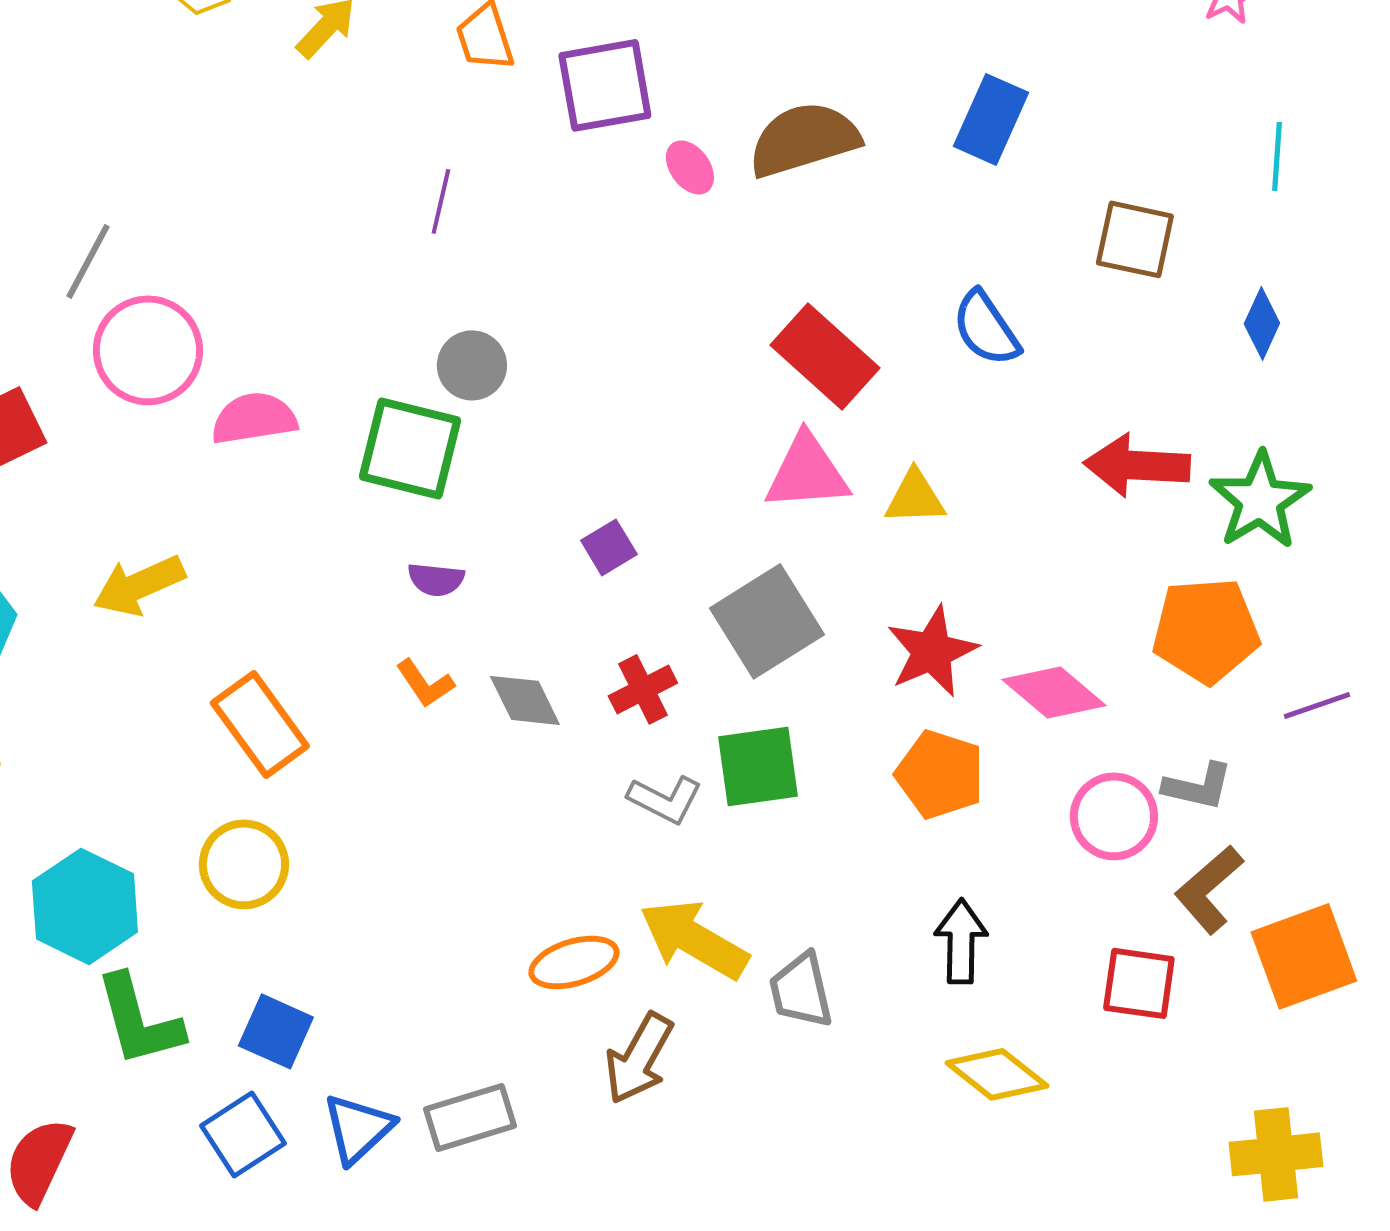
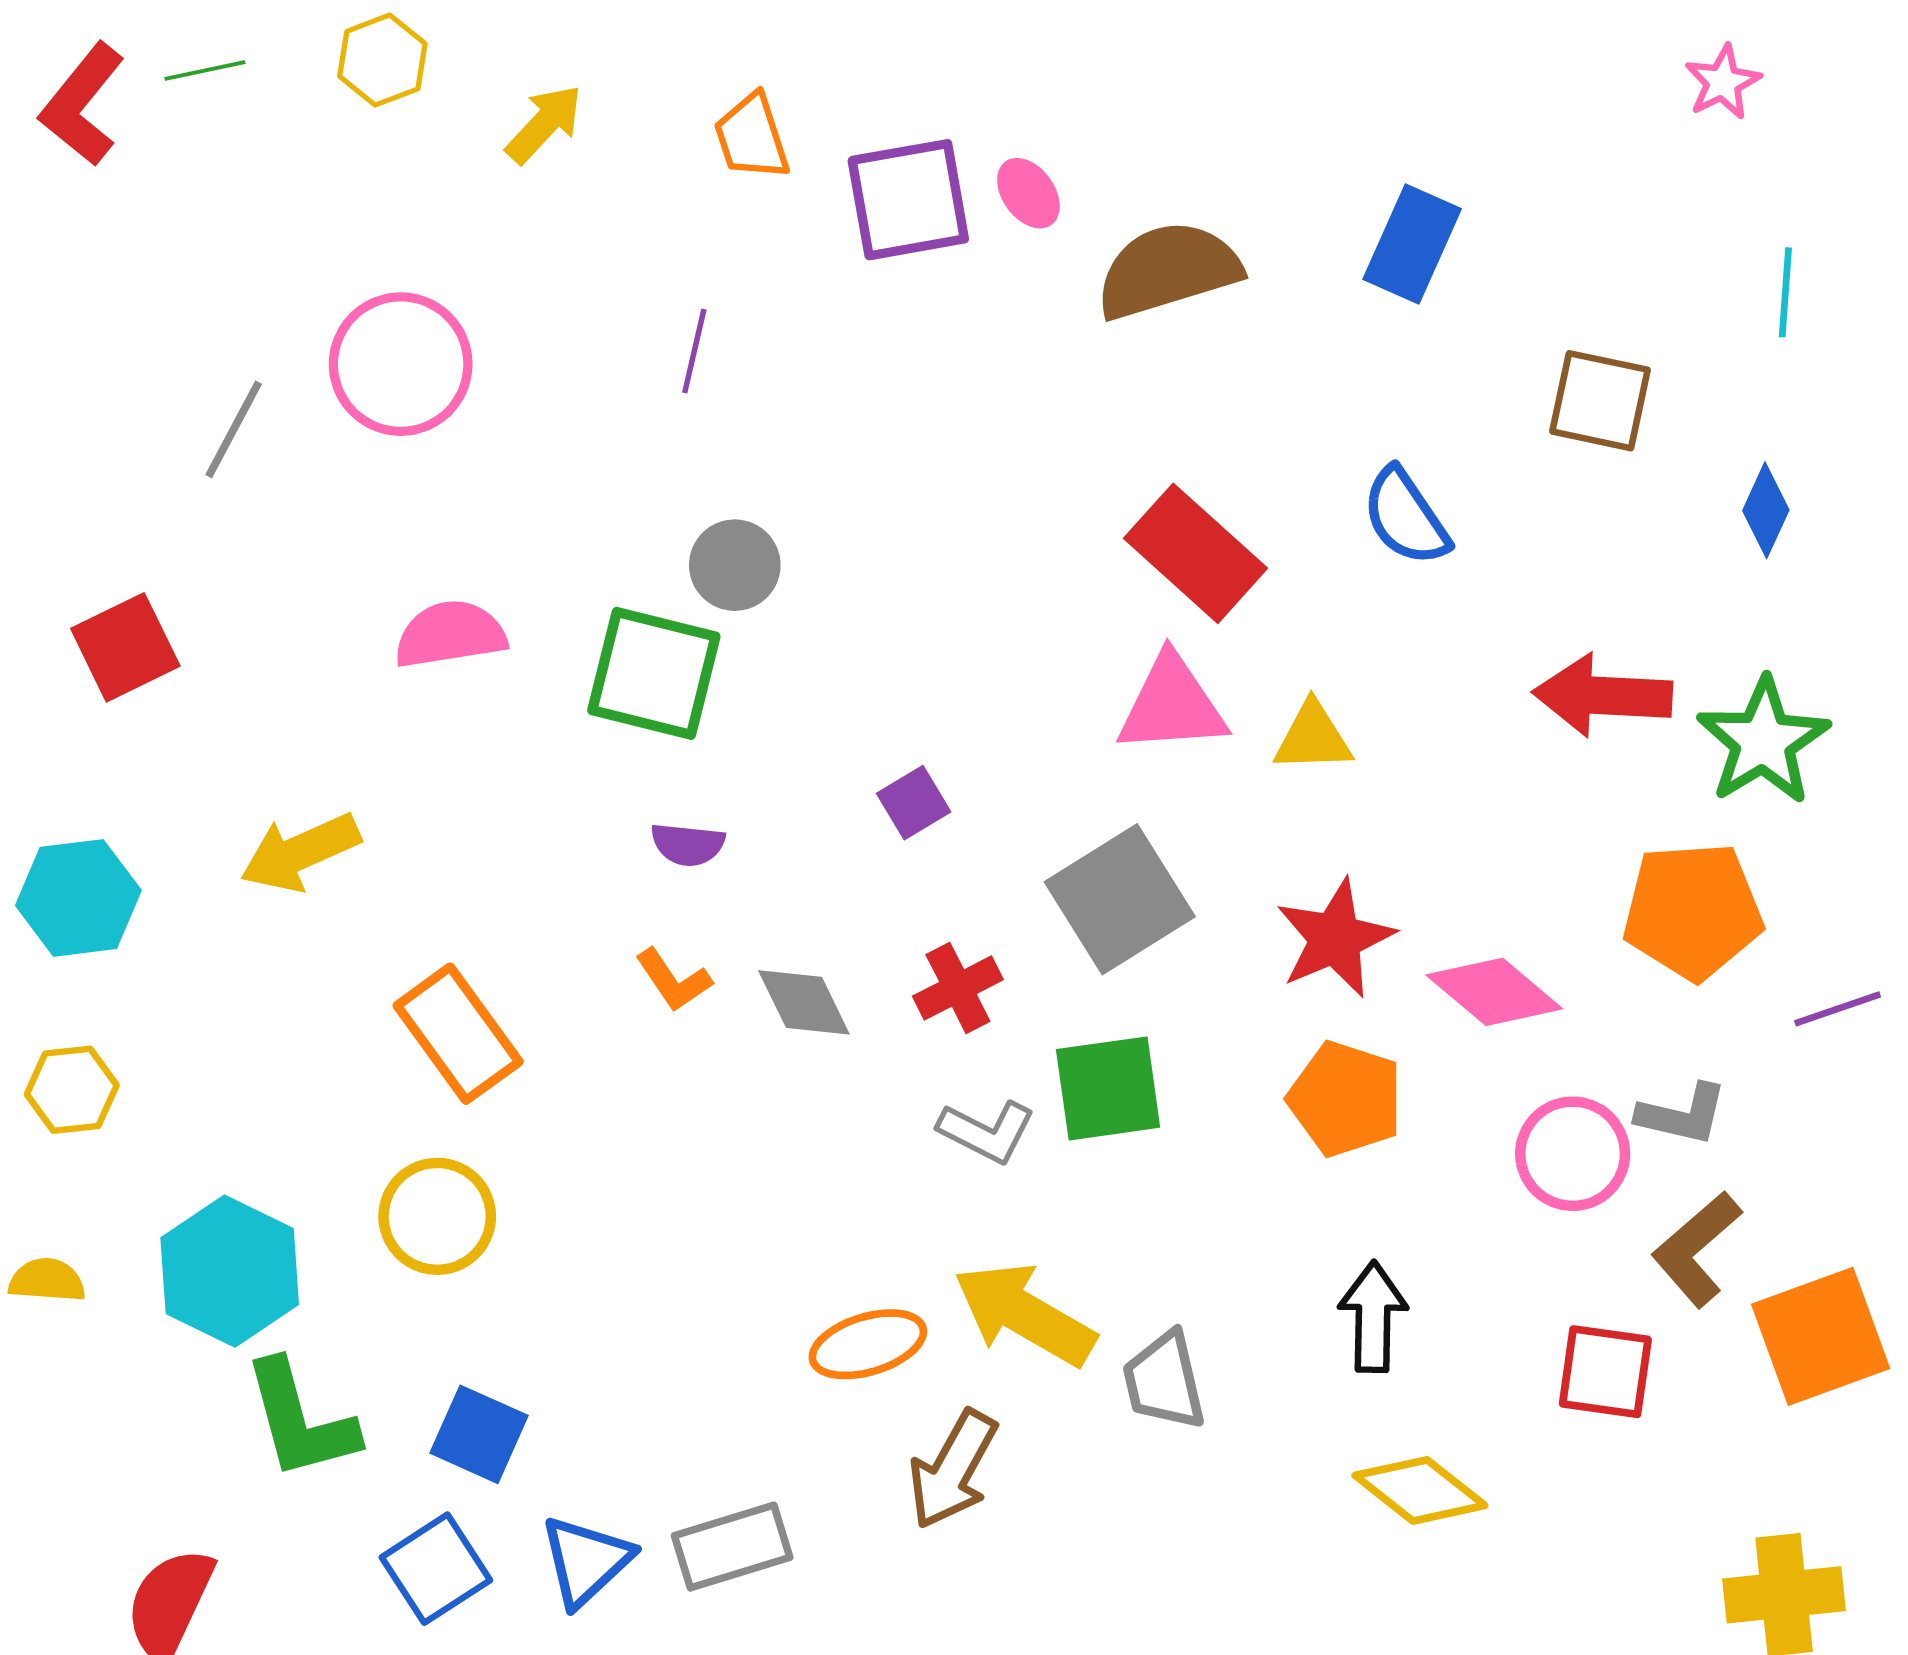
pink ellipse: (690, 167) -> (1028, 193), moved
pink circle: (148, 350) -> (401, 364), moved

